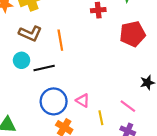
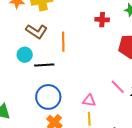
pink triangle: (83, 100) -> (89, 101), moved, turned -32
pink line: (128, 106) -> (118, 87), moved

